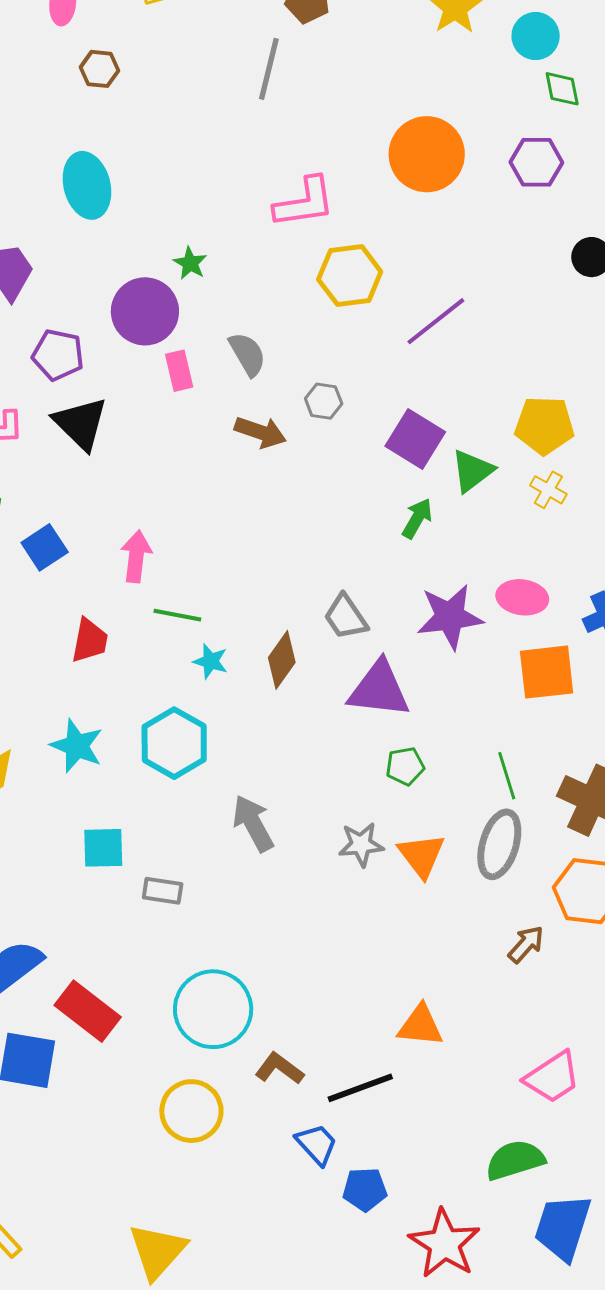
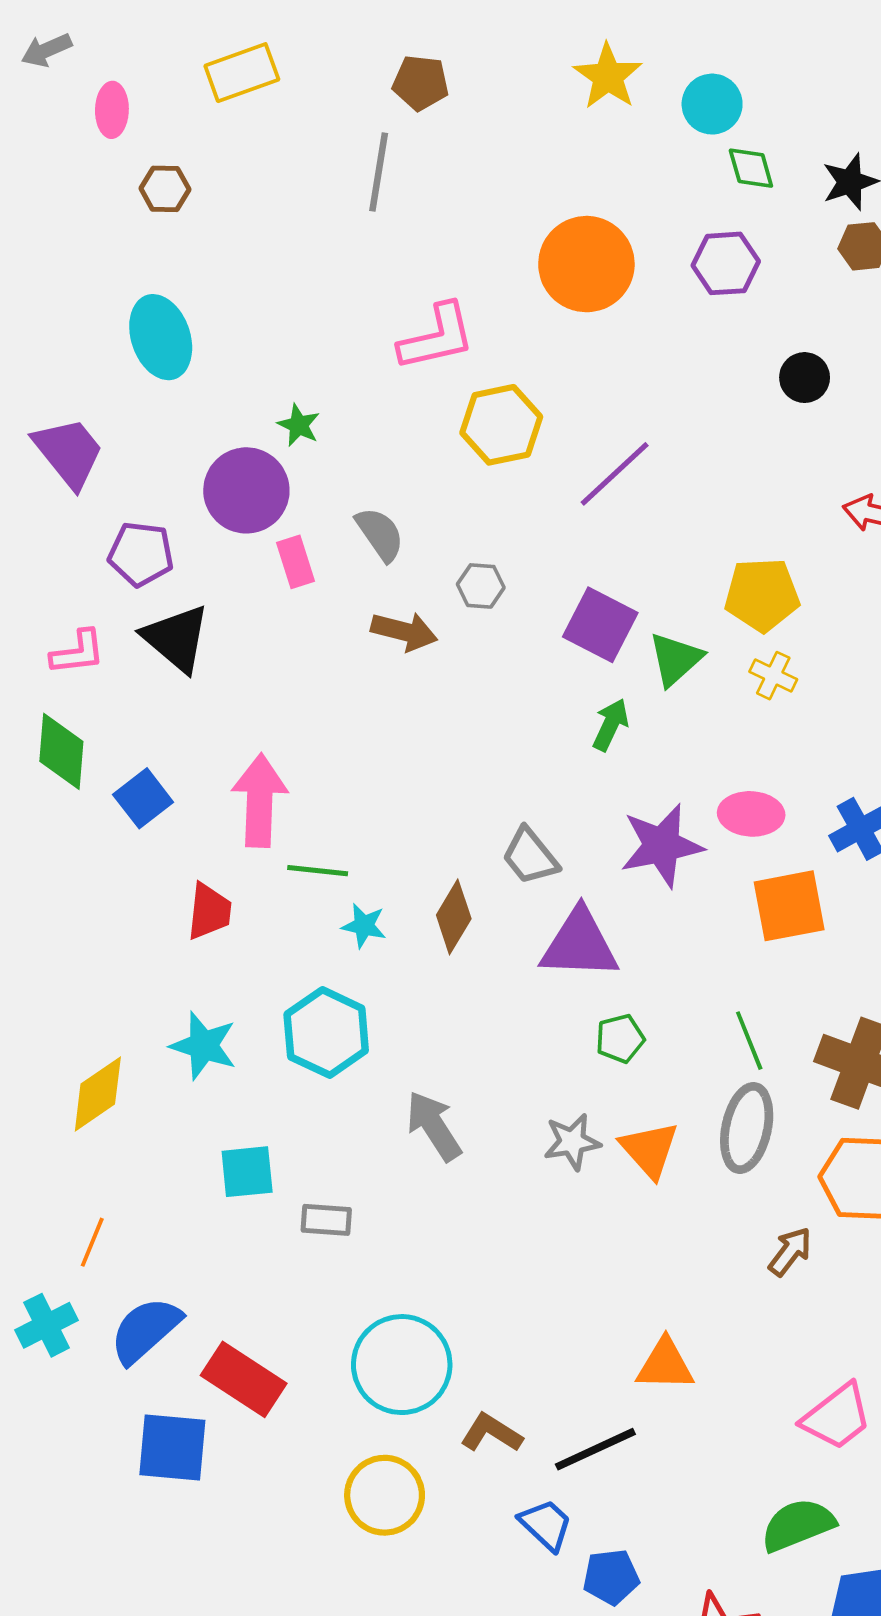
pink arrow: (136, 556) -> (260, 800), size x1.4

